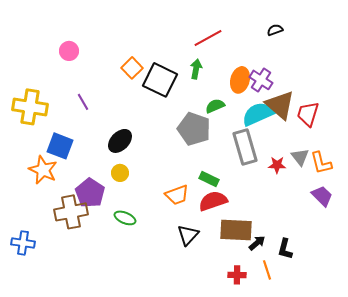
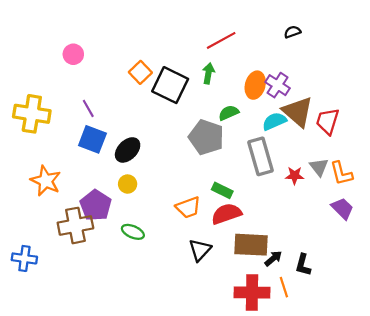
cyan semicircle: (258, 114) -> (274, 121), size x0.7
blue square: (60, 146) -> (92, 139), moved
red cross: (237, 275) -> (252, 292), size x1.8

